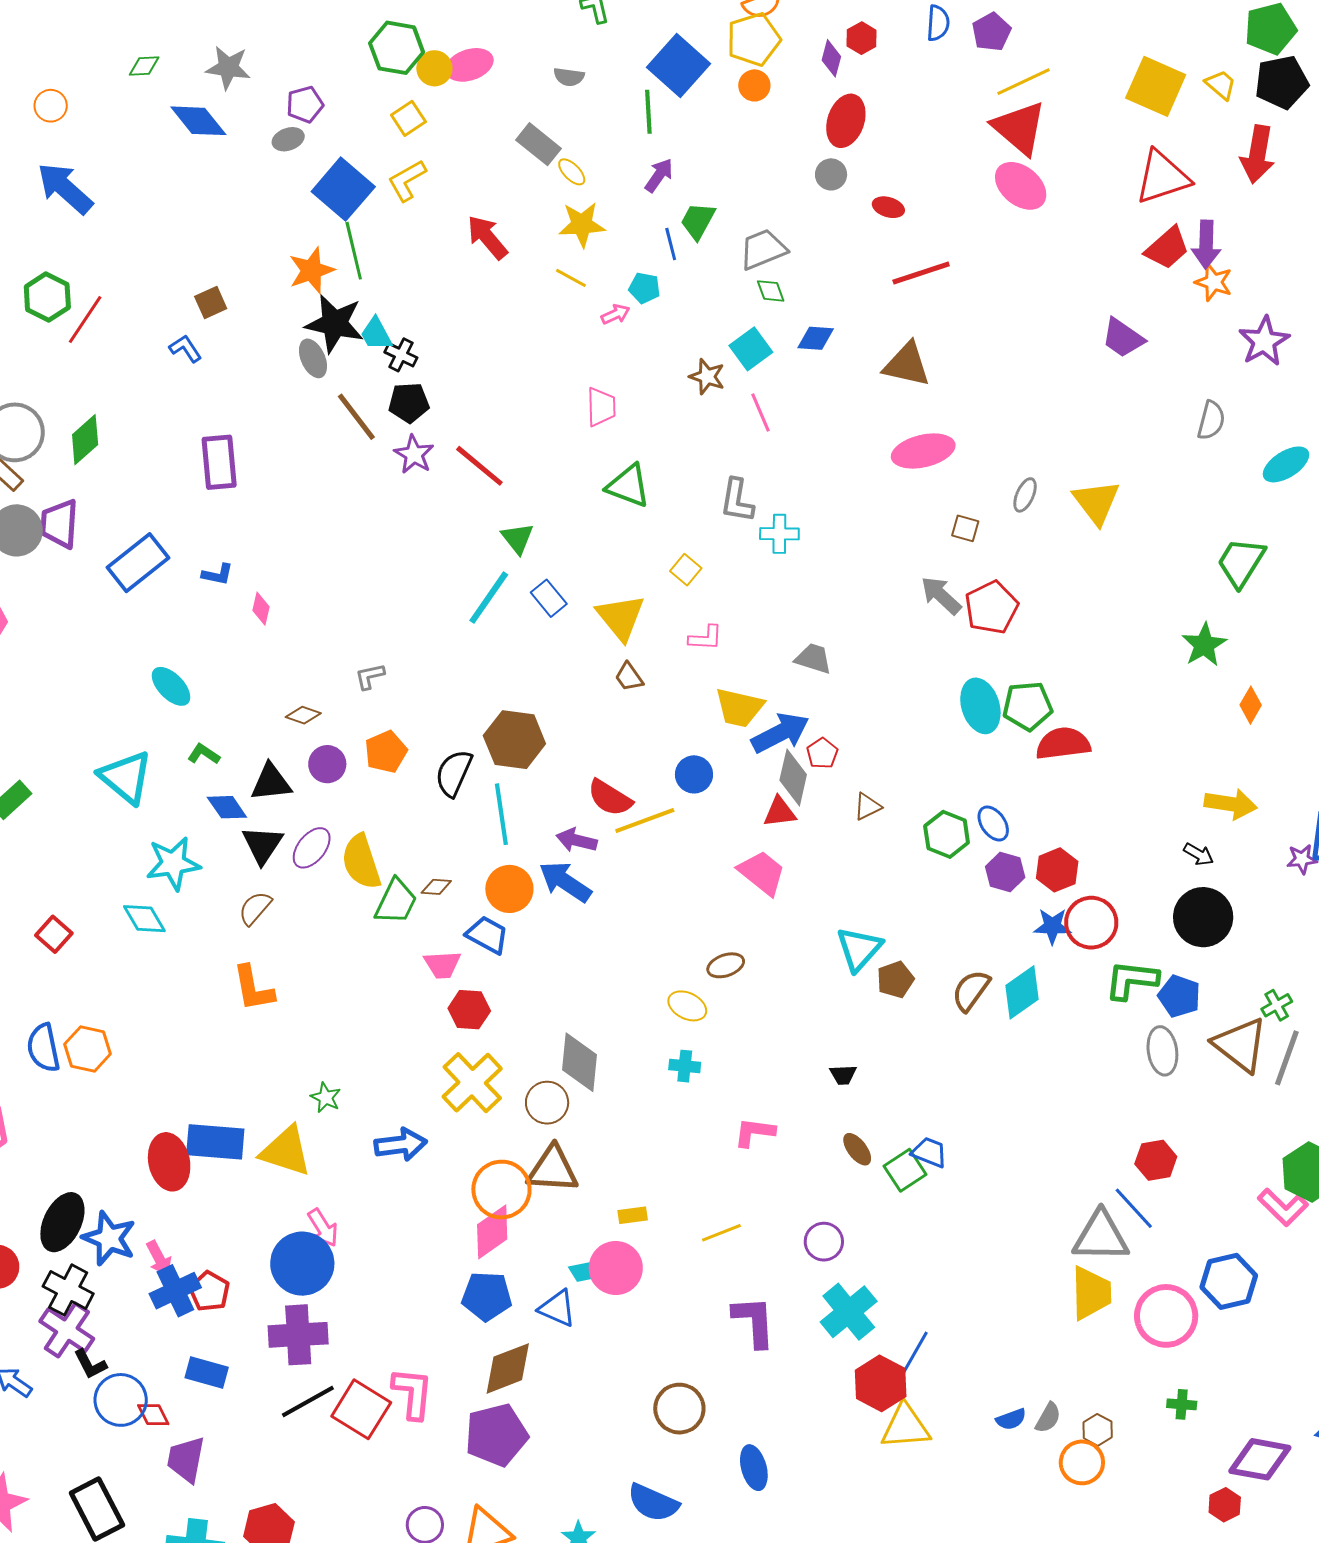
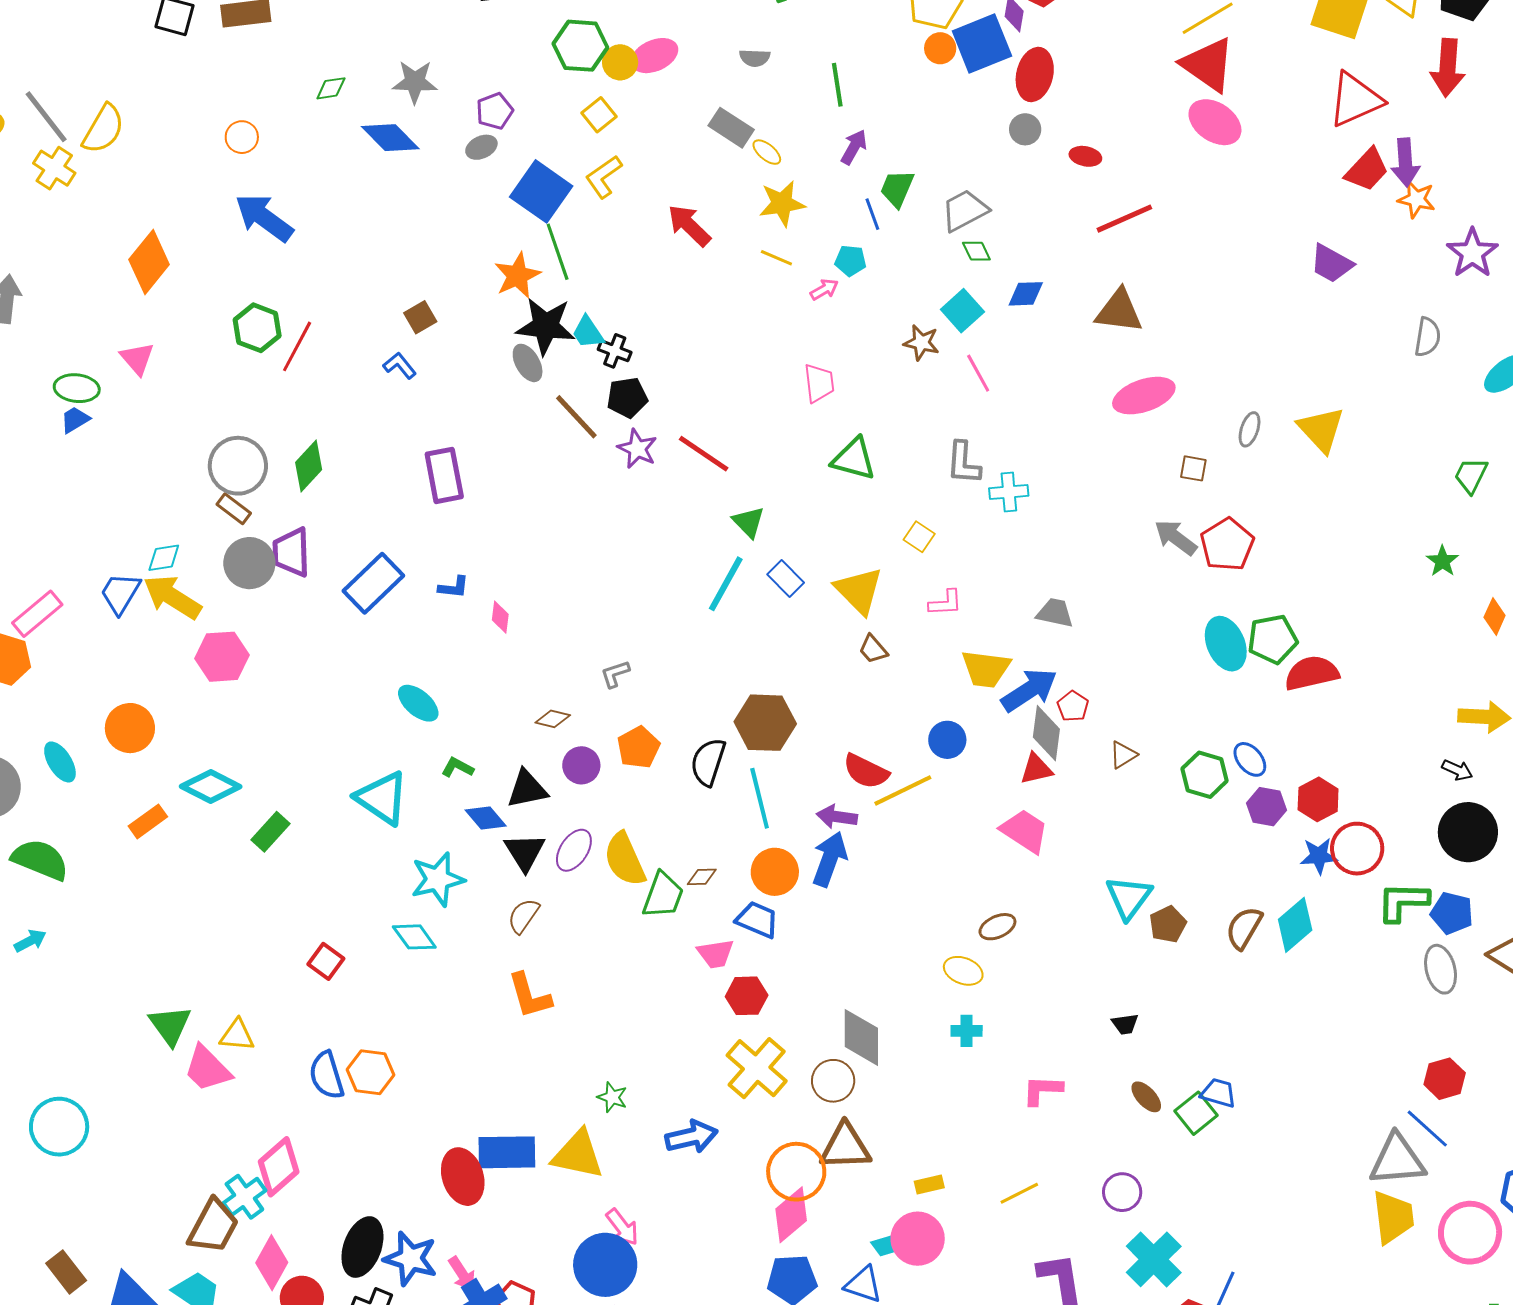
blue square: (679, 65) -> (982, 43), moved, turned 32
green trapezoid: (1241, 562) -> (1471, 475), size x0.7
green star: (1204, 645) -> (1442, 561), size x0.7
blue arrow: (565, 882) -> (830, 859), turned 82

